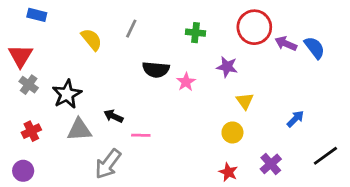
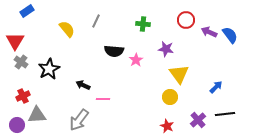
blue rectangle: (37, 15) -> (27, 11), turned -48
red circle: (254, 27) -> (186, 20), size x0.7
yellow triangle: (245, 101) -> (179, 74), size x1.5
gray triangle: (79, 130) -> (37, 115), moved
black line: (325, 156) -> (225, 114), moved, turned 30

